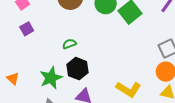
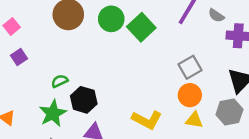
green semicircle: (69, 44) -> (60, 81), moved

